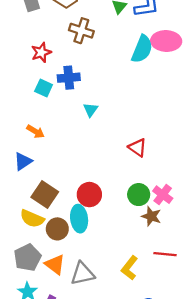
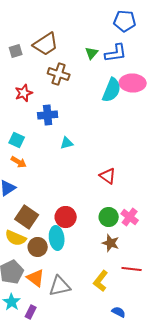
cyan square: (44, 88) -> (17, 140), moved
cyan triangle: (91, 110) -> (67, 143), turned 40
brown star: (151, 216) -> (111, 243), moved

